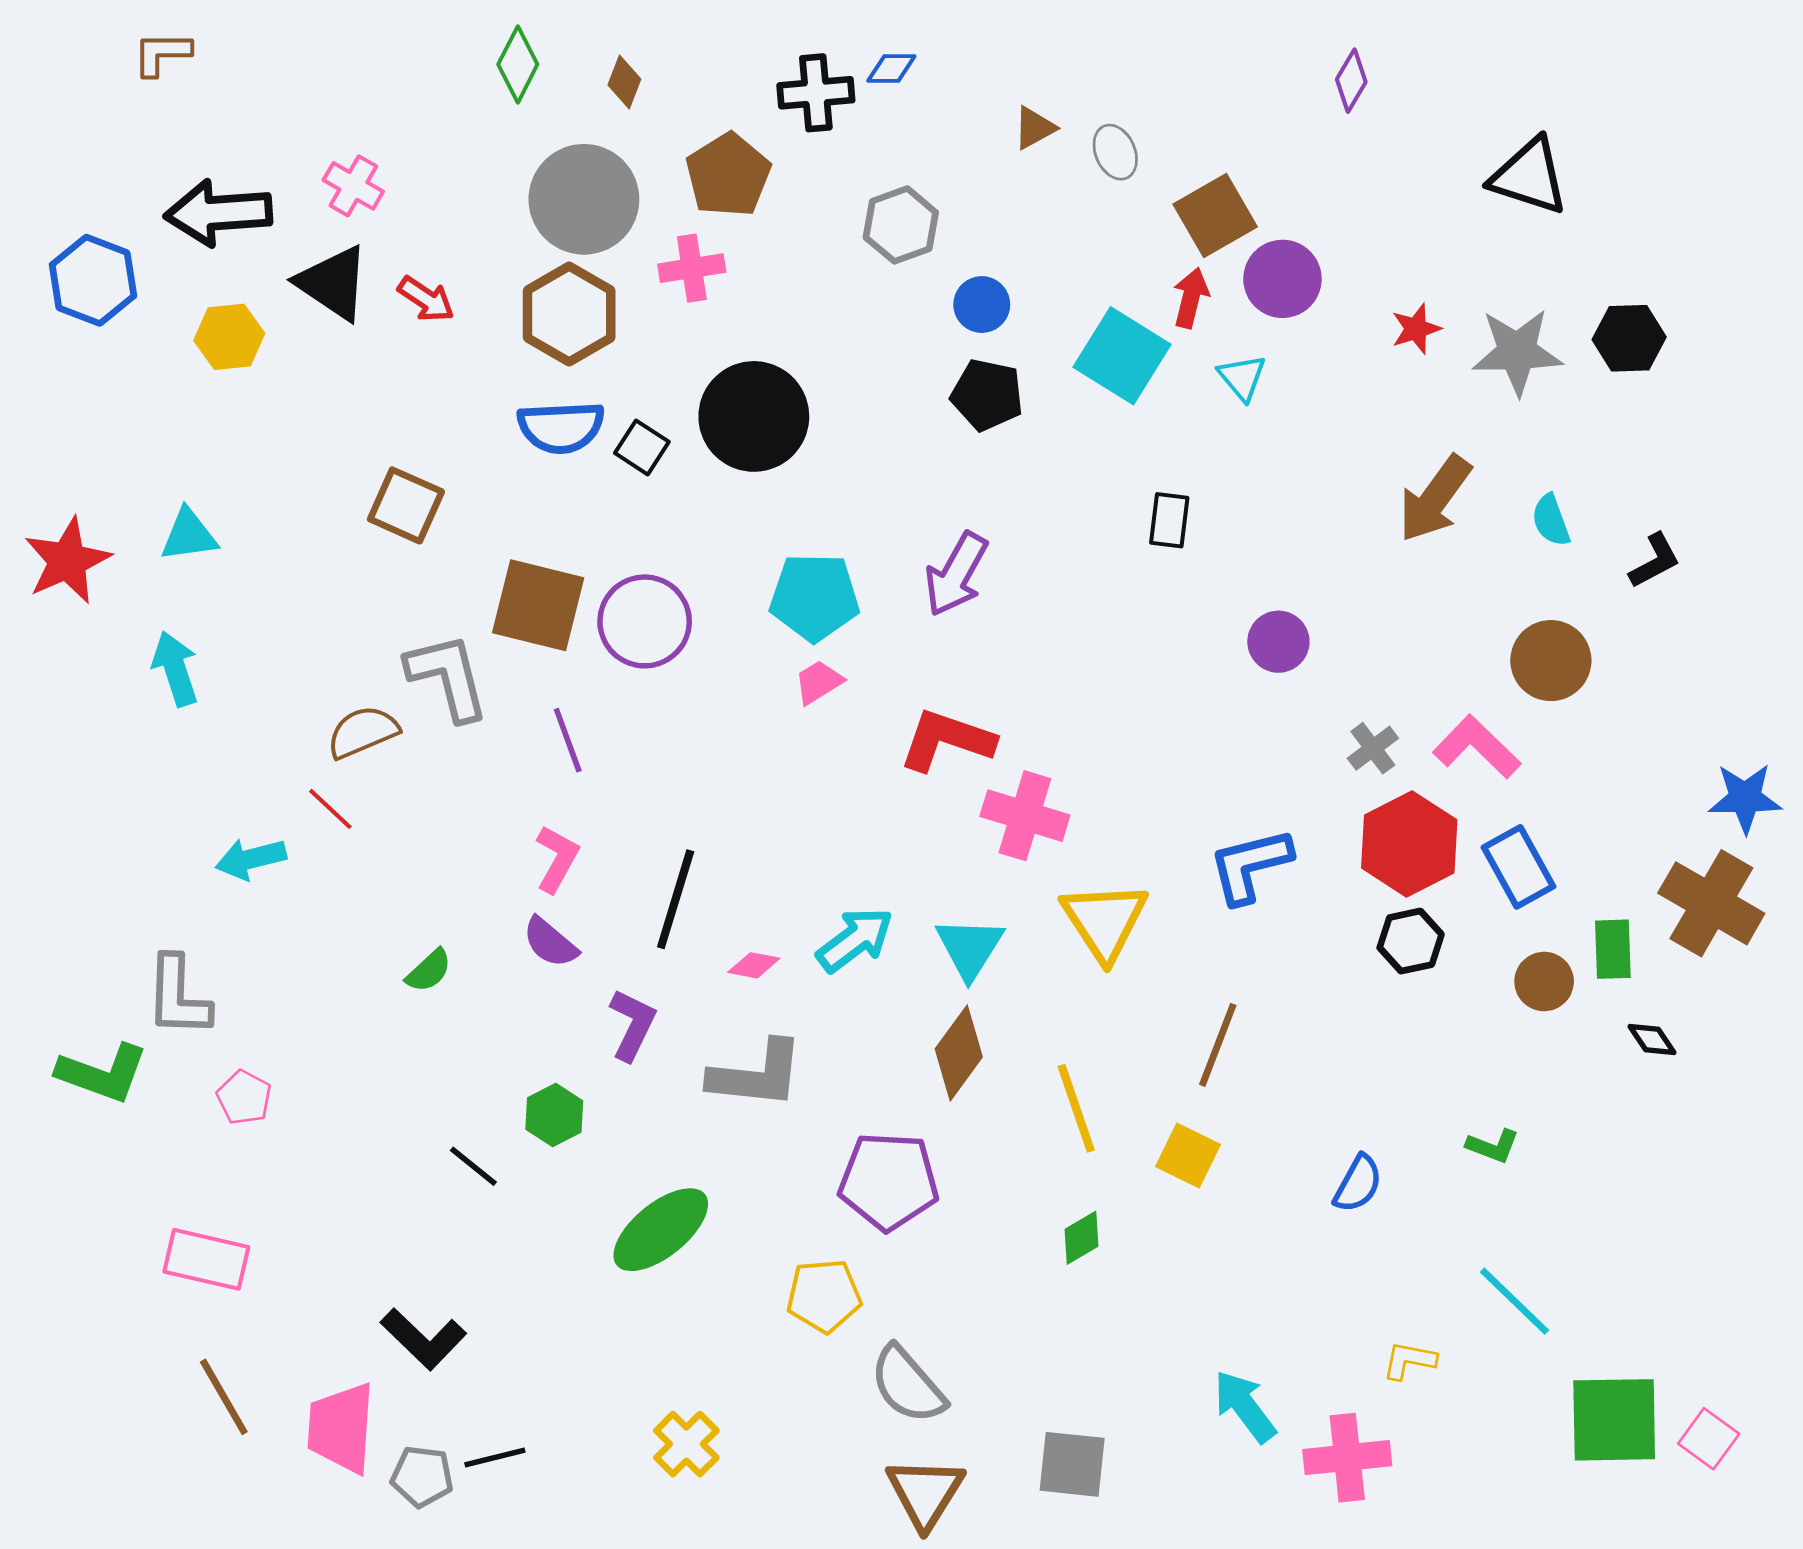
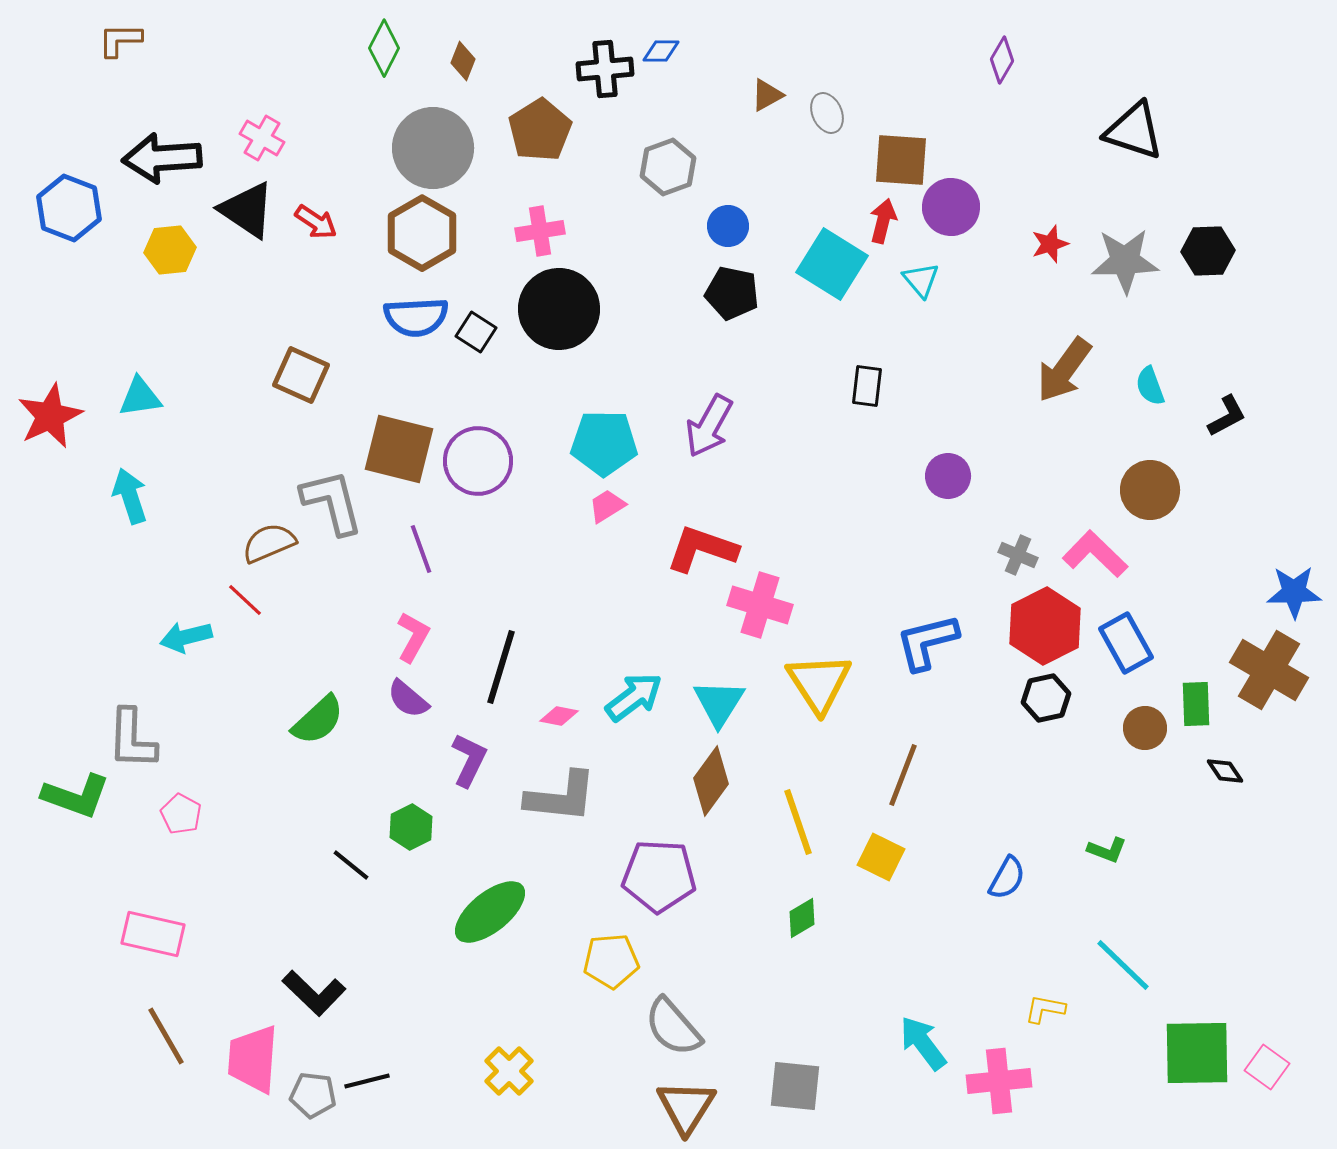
brown square: (1215, 216) -> (901, 160), turned 34
pink cross: (692, 268) -> (540, 231), moved
gray cross: (1373, 748) -> (1018, 555), turned -30
green semicircle: (429, 971) -> (318, 720), size x1.5

